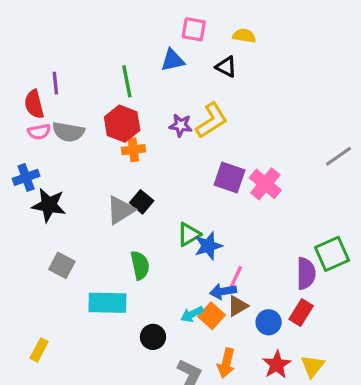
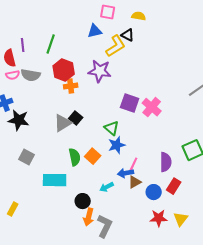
green line: (127, 81) -> (51, 44), moved, turned 30
yellow L-shape: (212, 120) -> (116, 46), moved
purple star: (181, 125) -> (100, 71), size x1.6
green triangle: (189, 234) -> (112, 128), moved, turned -49
purple semicircle: (306, 273) -> (166, 162), moved
orange square: (212, 316) -> (93, 156), moved
orange arrow: (226, 363) -> (89, 217), moved
red star: (277, 365) -> (159, 218), turned 30

